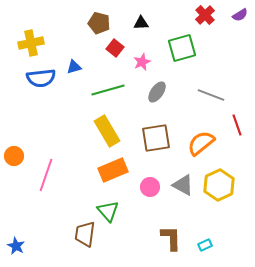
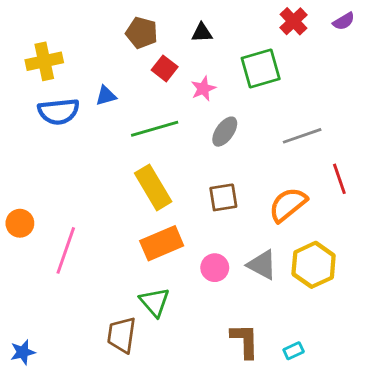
gray line: (211, 95) -> (302, 136), turned -40
brown square: (156, 138) -> (223, 197), size x0.7
blue star: (16, 246) -> (23, 352), turned 30

